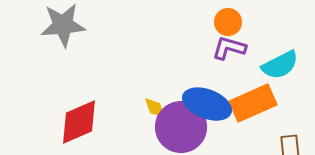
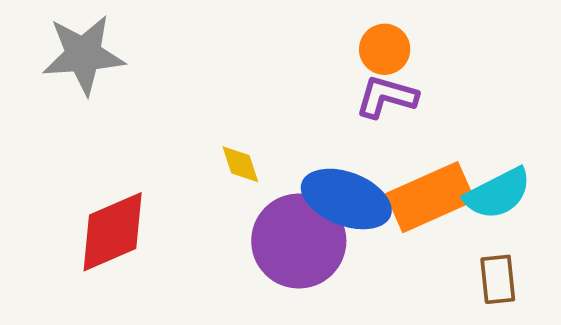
cyan semicircle: (280, 65) -> (498, 194), moved
yellow diamond: (155, 108) -> (240, 164), moved

